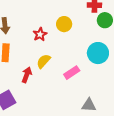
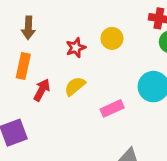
red arrow: (27, 75) -> (42, 90), moved

